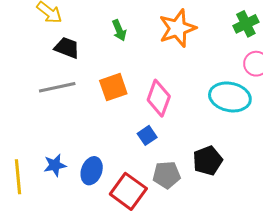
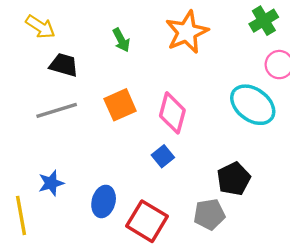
cyan ellipse: (230, 97) -> (253, 105), turned 30
blue star: (55, 165) -> (51, 183), moved
gray pentagon: (166, 175) -> (209, 214), moved

